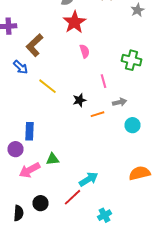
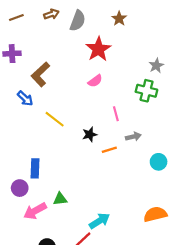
gray star: (138, 10) -> (156, 66), moved
red star: (74, 22) -> (98, 49), moved
pink semicircle: (84, 51) -> (95, 81), turned 72
cyan circle: (132, 125) -> (159, 162), moved

